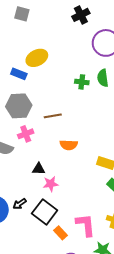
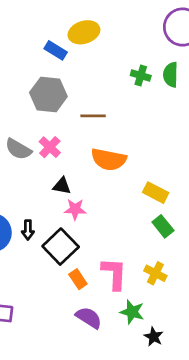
pink cross: (26, 134) -> (50, 147), moved, turned -35
orange semicircle: (69, 145) -> (109, 159), size x1.4
black arrow: (20, 204) -> (28, 230), turned -64

